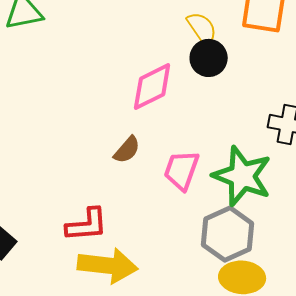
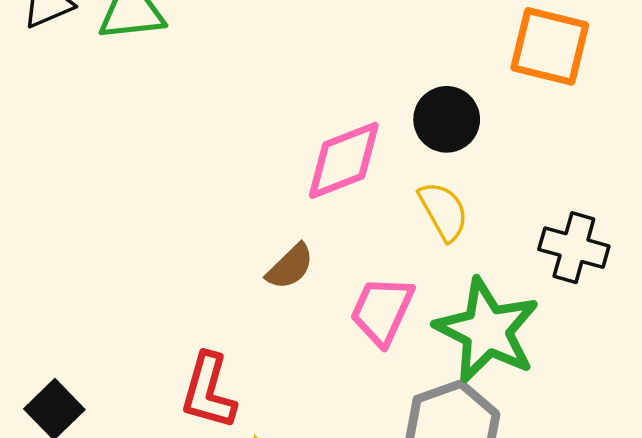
yellow semicircle: (202, 28) -> (443, 211), moved
red L-shape: (87, 225) -> (208, 391), turned 105

